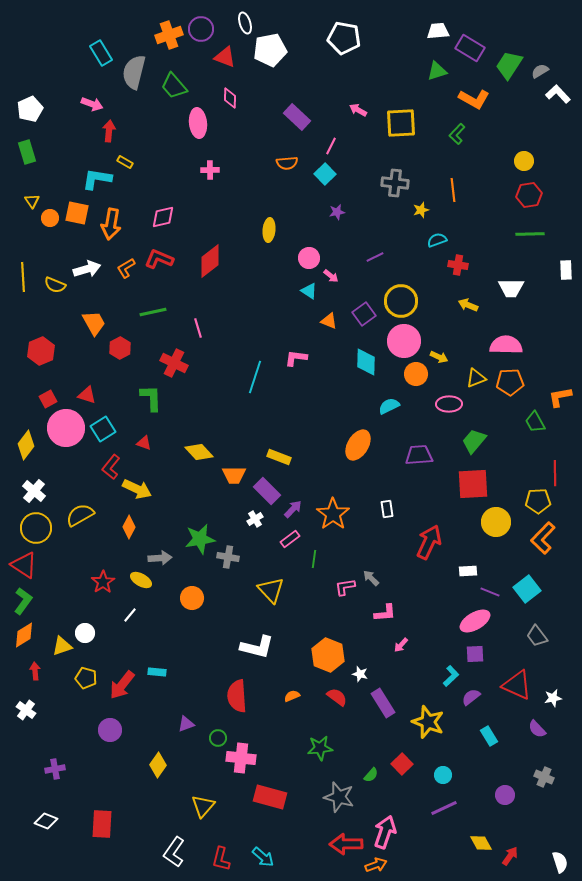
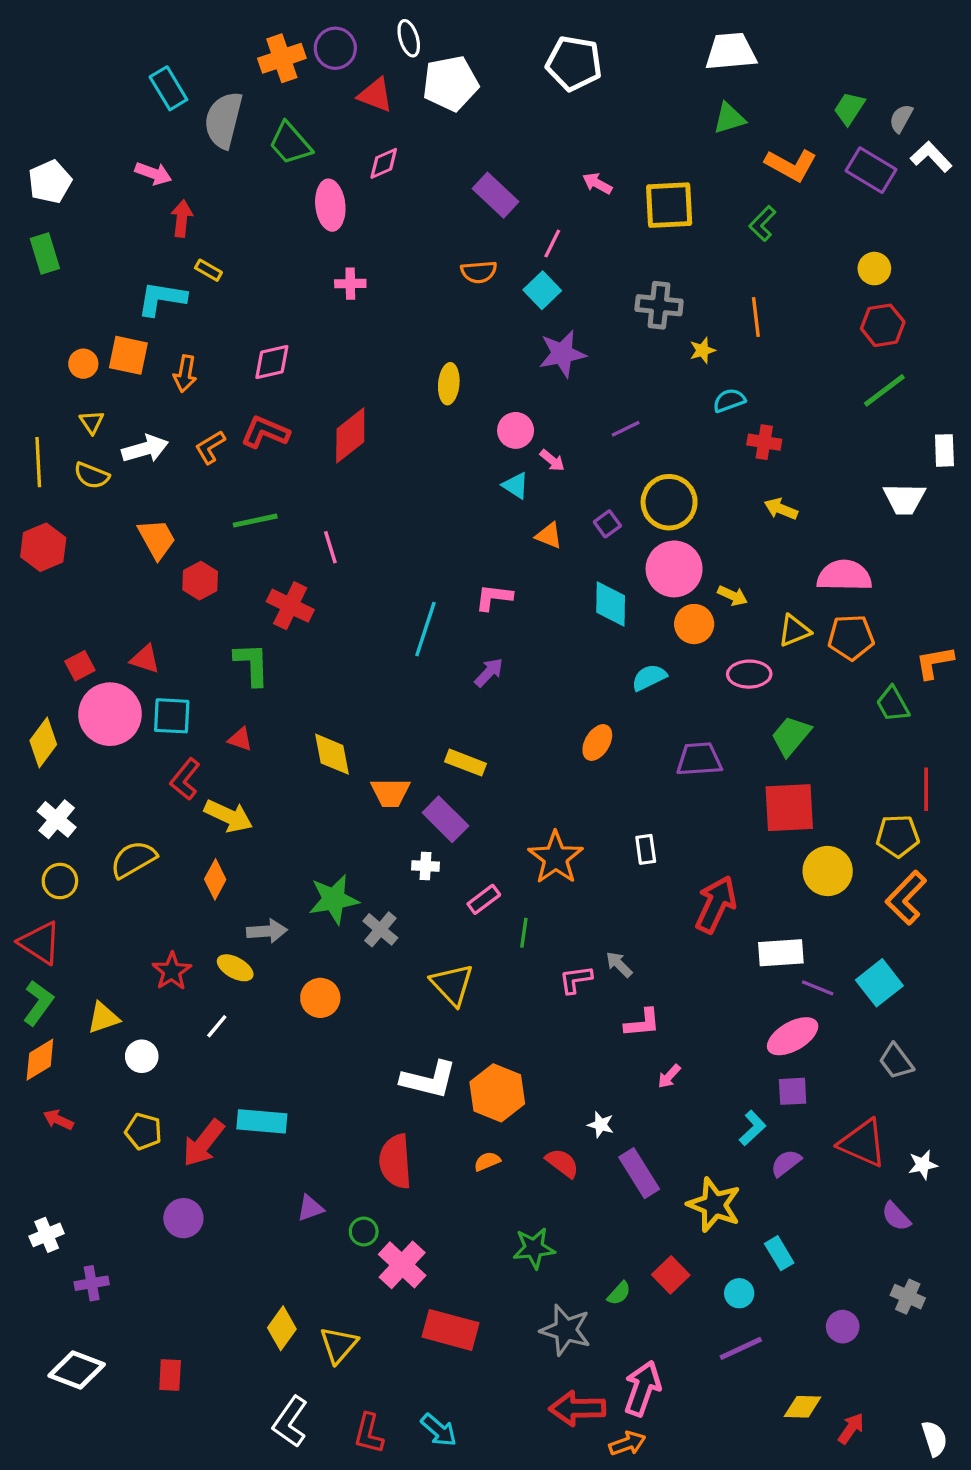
white trapezoid: (438, 31) -> (731, 52), size x1.4
purple rectangle: (470, 48) -> (871, 170), moved
green trapezoid: (509, 65) -> (849, 108), size x0.7
gray semicircle: (540, 71) -> (901, 118), turned -30
pink diamond: (230, 98) -> (384, 163), turned 65
yellow triangle: (32, 201) -> (92, 422), moved
purple star: (337, 212) -> (562, 354), size x1.8
orange arrow: (111, 224) -> (185, 374), size x0.7
green line: (530, 234) -> (884, 390), turned -36
white trapezoid: (511, 288) -> (904, 499), moved
purple square: (364, 314) -> (607, 524), size x0.7
red hexagon: (41, 351) -> (43, 547), moved
cyan square: (103, 429) -> (172, 716), turned 35
orange ellipse: (358, 445) -> (597, 743), size x0.7
yellow diamond: (199, 452) -> (332, 754), turned 32
purple arrow: (293, 509) -> (489, 672), moved
white cross: (255, 519) -> (425, 866), turned 35
yellow circle: (36, 528) -> (60, 881), size x0.7
gray cross: (228, 557) -> (380, 929), turned 30
white rectangle: (468, 571) -> (781, 953), size x1.5
yellow triangle: (62, 646) -> (103, 1018), moved
orange hexagon: (328, 655) -> (497, 1093), moved
red arrow: (35, 671) -> (58, 1120), turned -60
cyan rectangle: (157, 672) -> (262, 1121), size x1.6
white cross: (26, 710) -> (47, 1235), moved, turned 30
cyan rectangle: (489, 736) -> (779, 1253), moved
pink cross: (241, 758) -> (402, 1265), turned 36
yellow diamond: (158, 765) -> (282, 1328), moved
white diamond: (46, 821) -> (77, 1370), size x1.4
red rectangle: (102, 824) -> (170, 1375), size x0.7
yellow diamond: (481, 843) -> (803, 1407), turned -60

